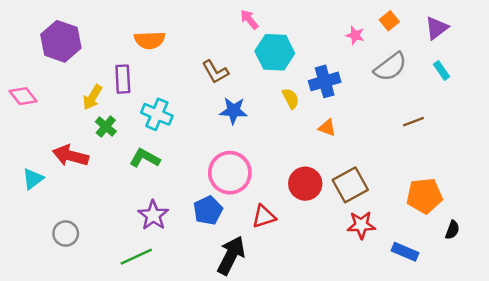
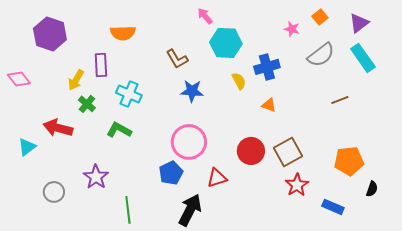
cyan rectangle: (441, 71) -> (363, 58), size x1.8
purple star: (153, 215) -> (96, 177), moved
red star: (361, 225) -> (297, 185), turned -30
green line: (136, 257) -> (128, 210), moved, turned -72

